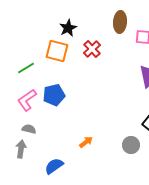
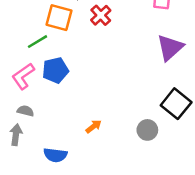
green line: (26, 68) -> (37, 42), moved
blue semicircle: (54, 166) -> (55, 155), turned -138

